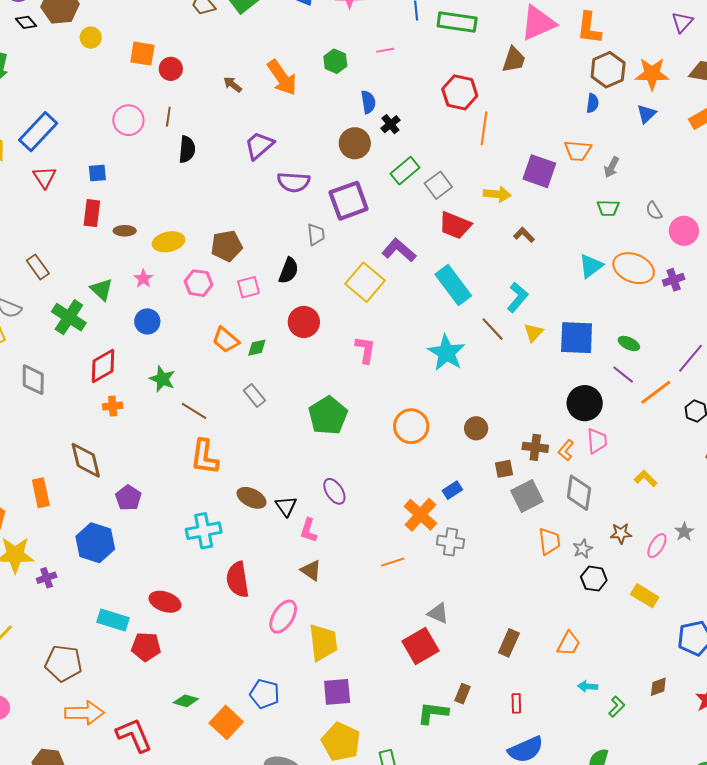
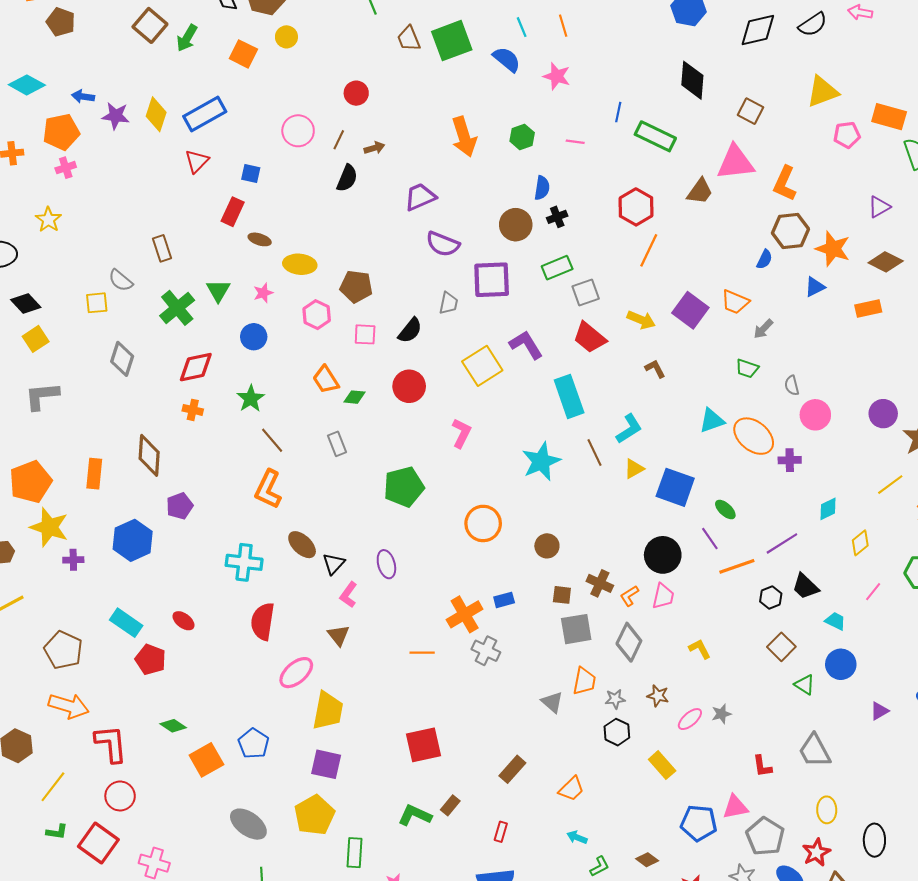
orange square: (142, 54) -> (243, 54), moved
brown arrow: (233, 85) -> (374, 148), moved, turned 108
red ellipse: (165, 602) -> (183, 621), size x0.7
gray triangle: (438, 613) -> (552, 702), moved
brown diamond: (658, 687) -> (647, 860), turned 40

